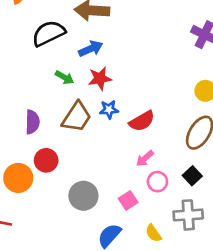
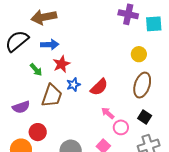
blue arrow: (91, 49) -> (50, 45), turned 36
green arrow: (64, 77) -> (36, 70), turned 32
purple semicircle: (32, 122) -> (21, 107), turned 84
pink arrow: (145, 158) -> (108, 113), turned 96

